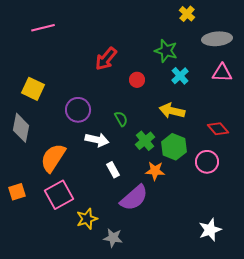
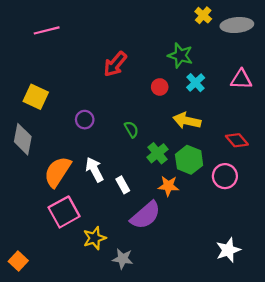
gray ellipse: (217, 39) -> (237, 25), moved
red circle: (137, 80) -> (160, 87), moved
purple circle: (78, 110) -> (85, 120), size x0.7
white arrow: (97, 140) -> (94, 170), moved, turned -130
orange square: (17, 192) -> (18, 261), moved, turned -30

